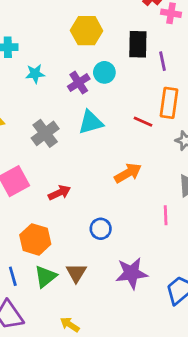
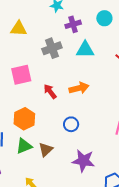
purple cross: (79, 83) -> (73, 24), moved
orange arrow: (128, 173) -> (79, 88), moved
red arrow: (59, 193) -> (50, 91), turned -119

